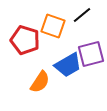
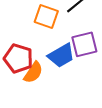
red pentagon: (25, 40) -> (18, 58), moved

